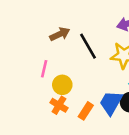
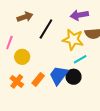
black line: (88, 46) -> (46, 29), turned 55
orange cross: (59, 105) -> (17, 81), moved

